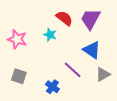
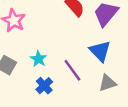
cyan star: (50, 35) -> (38, 59), moved

